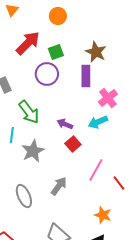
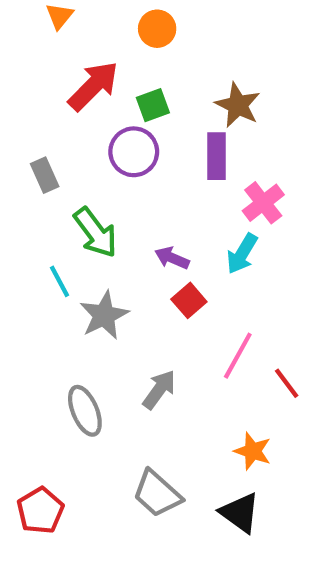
cyan arrow: (98, 122) -> (242, 254), turned -36
cyan line: (12, 135) -> (59, 281), turned -35

